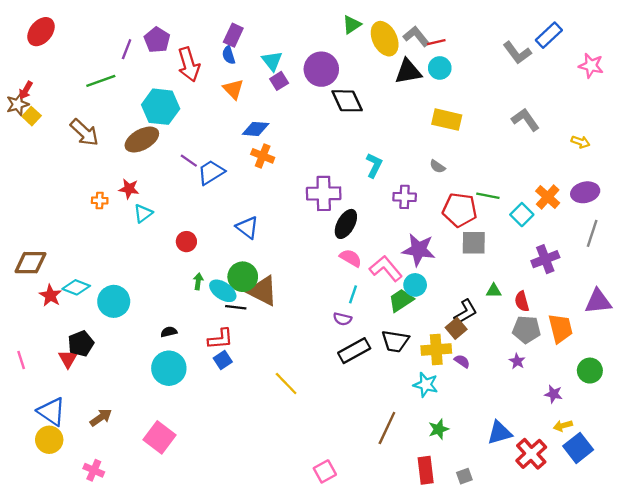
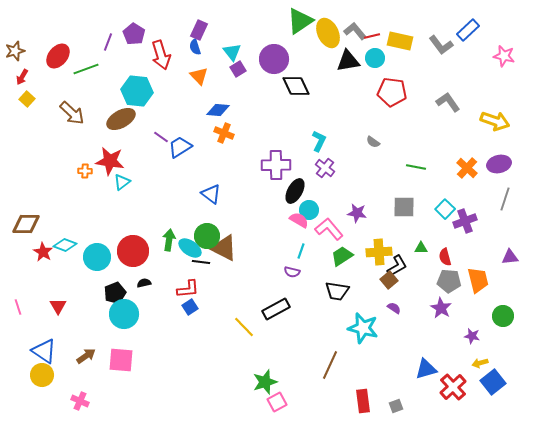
green triangle: (352, 25) -> (300, 21), size x1.6
red ellipse: (41, 32) -> (58, 56), moved
brown star: (18, 104) -> (15, 51), moved
yellow rectangle: (447, 120) -> (400, 41), moved
yellow arrow: (580, 142) -> (495, 121), size x1.8
red star: (129, 189) -> (110, 161), size x1.6
purple cross: (405, 197) -> (325, 168), moved, turned 36
red pentagon: (460, 210) -> (392, 92), moved
cyan square: (522, 215) -> (445, 209), moved
red circle: (186, 242) -> (133, 251), moved, size x1.8
purple star: (419, 250) -> (357, 213), size x0.7
green arrow: (198, 281) -> (169, 240), size x1.5
cyan circle: (415, 285) -> (309, 210), moved
purple triangle: (598, 301) -> (510, 257), size x0.7
black pentagon: (81, 344) -> (115, 293), moved
yellow cross: (436, 349) -> (379, 252), moved
black rectangle: (354, 351) -> (276, 309), moved
purple star: (517, 361) -> (441, 308), size x1.5
cyan circle: (169, 368) -> (124, 314), moved
cyan star: (426, 385) -> (363, 328), size x1.4
green star: (439, 429) -> (265, 382), moved, size x1.4
pink square: (159, 437) -> (121, 360), moved, turned -32

